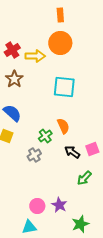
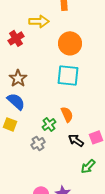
orange circle: (60, 43) -> (70, 43), moved
yellow arrow: (35, 56) -> (39, 21), moved
brown star: (14, 79) -> (18, 78), moved

